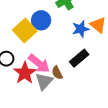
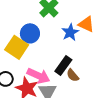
black rectangle: (79, 58) -> (63, 65), moved
brown semicircle: (57, 73) -> (73, 75), moved

